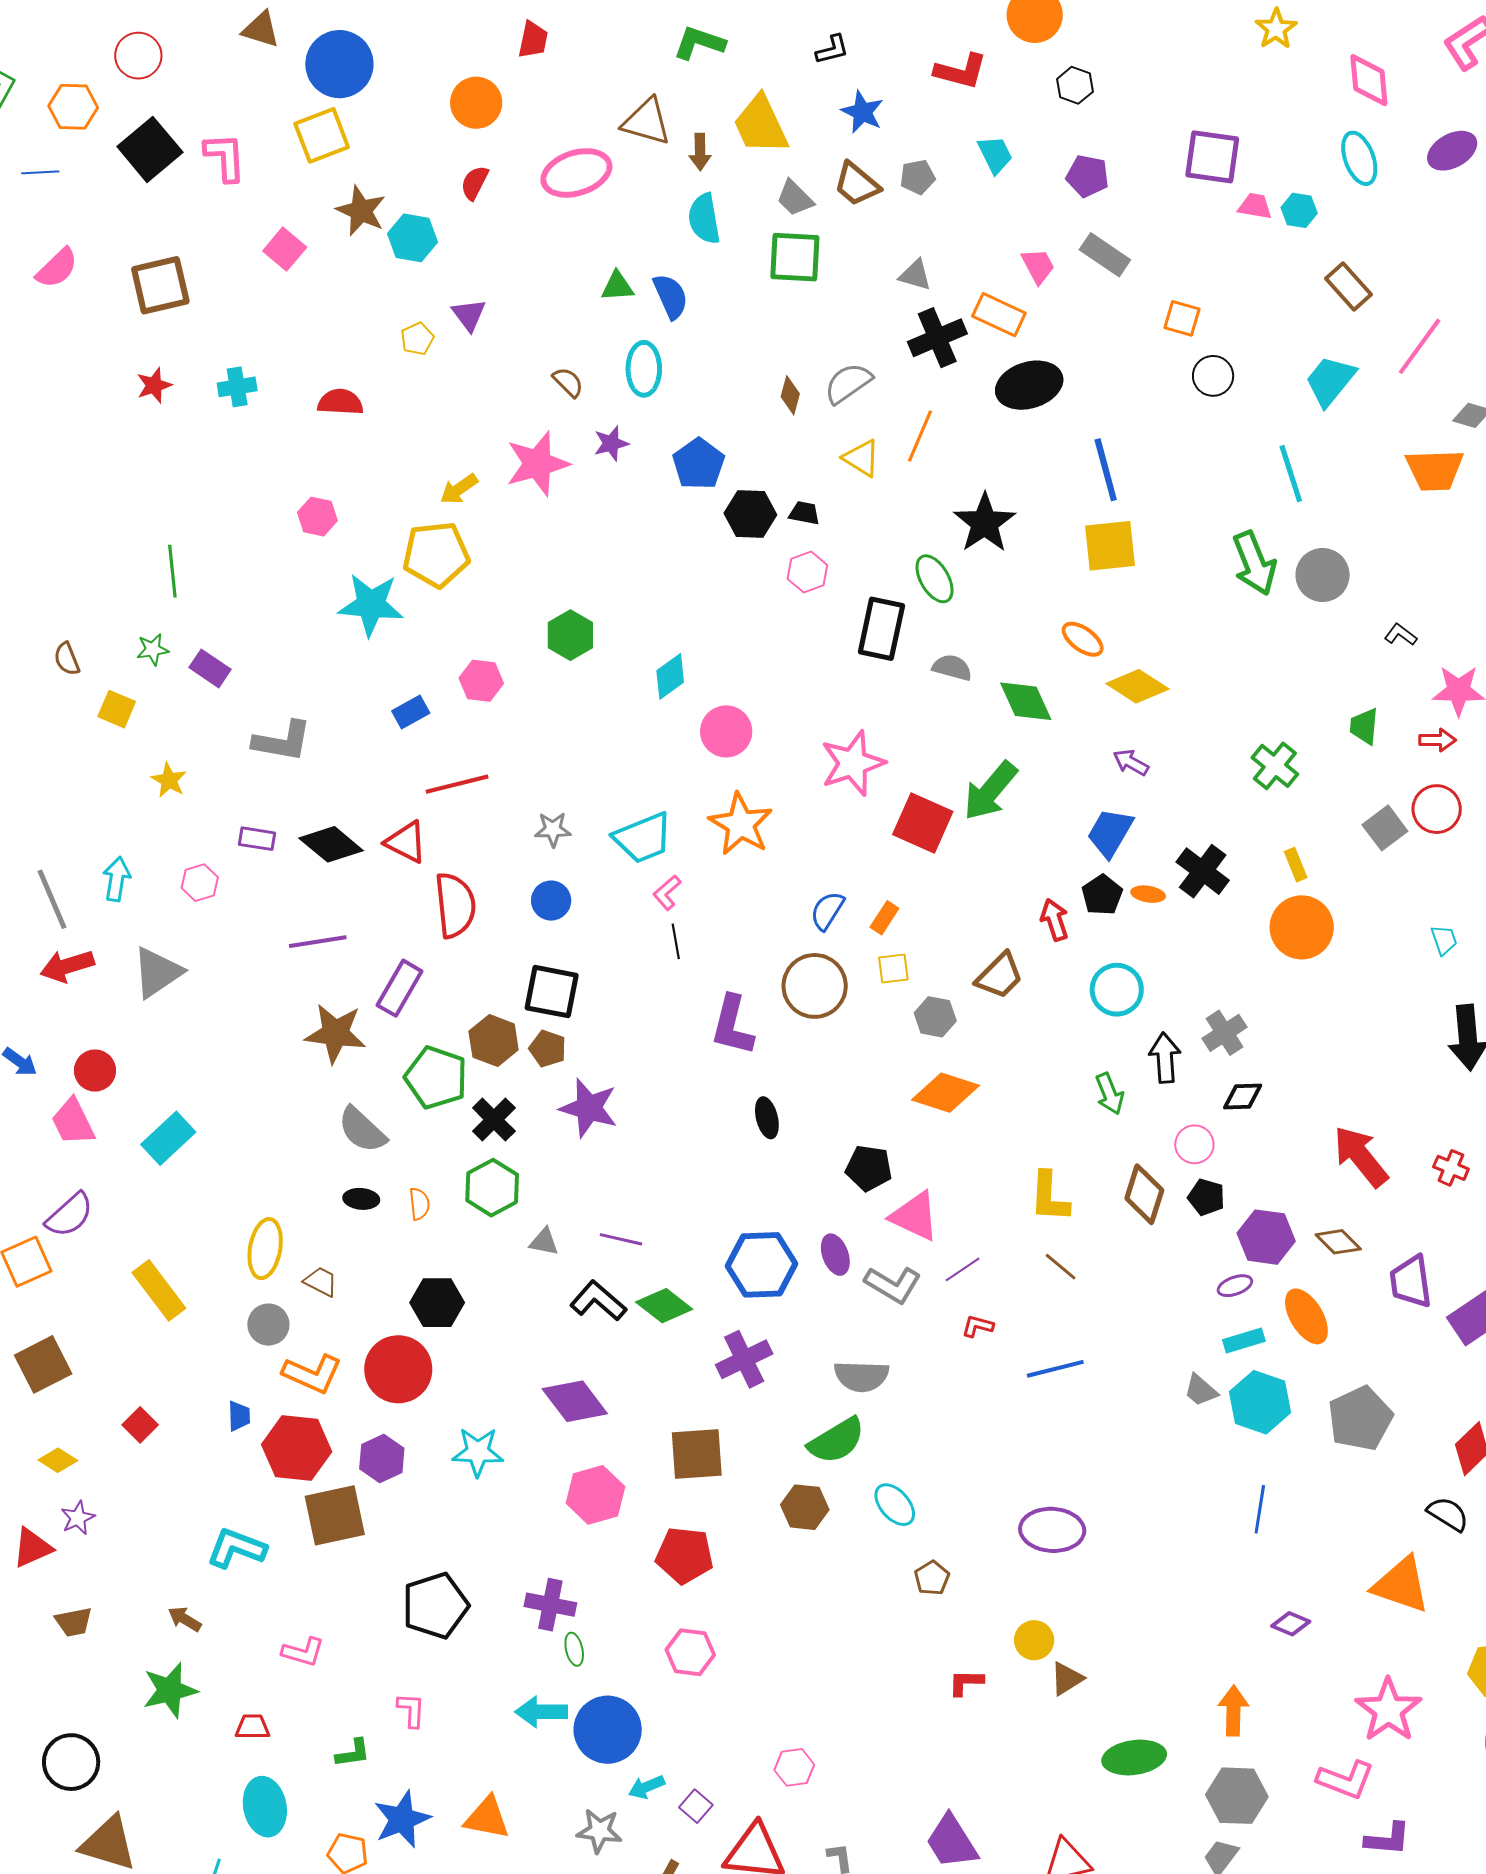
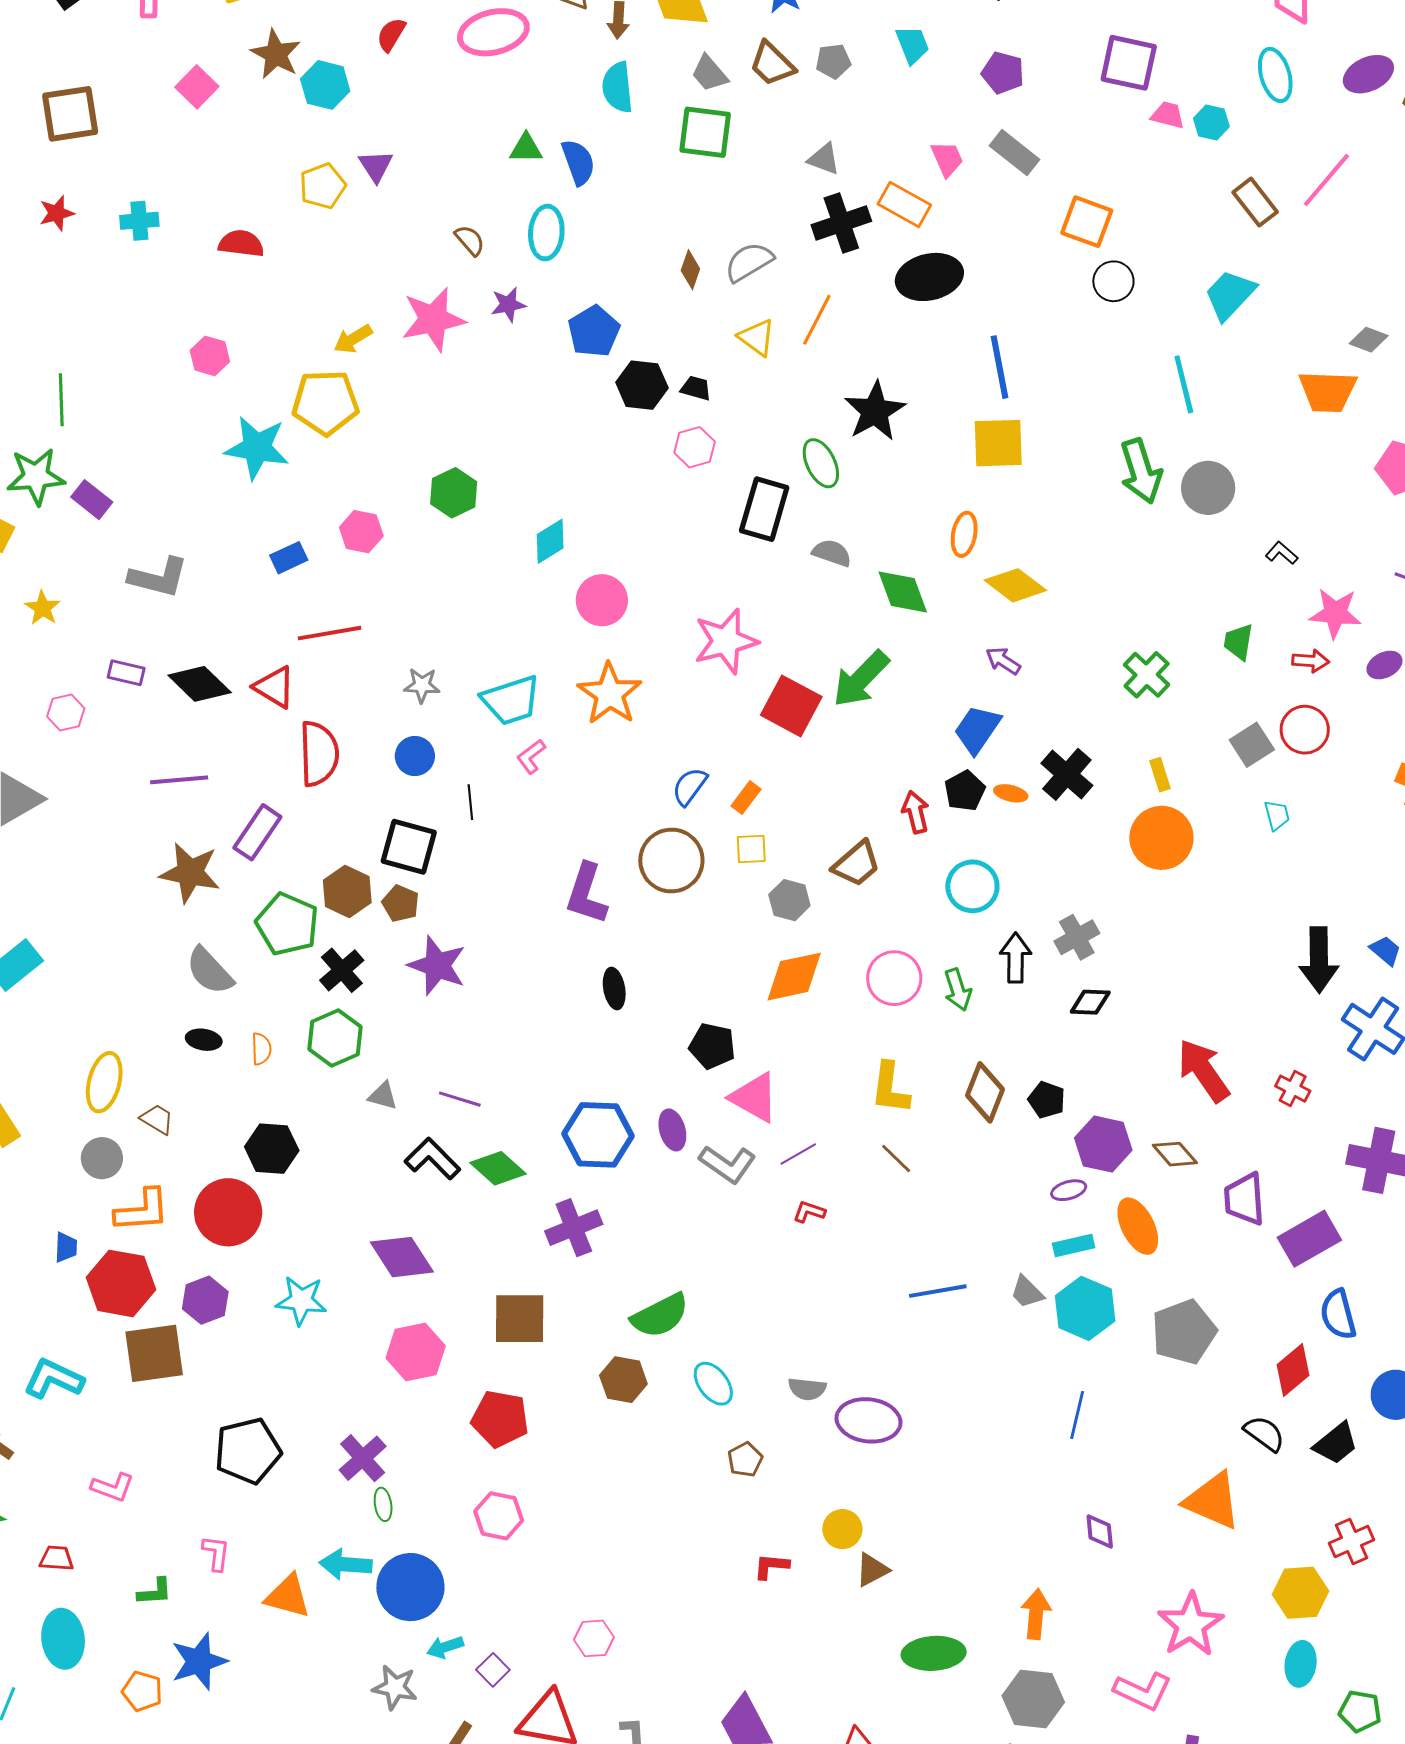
orange square: (1182, 318) -> (1087, 222), size x1.4
yellow pentagon: (417, 339) -> (323, 186), size x1.4
pink line: (1420, 346) -> (1326, 180), moved
orange ellipse: (1083, 639) -> (964, 534), turned 60
green star: (153, 649) -> (36, 476), size x1.8
cyan trapezoid: (1444, 940) -> (1277, 815), moved
black line: (676, 941) -> (470, 802), moved
orange diamond: (946, 1093) -> (794, 977), turned -34
pink circle: (1194, 1144) -> (894, 978), moved, size x1.4
blue line: (1055, 1369) -> (938, 1291), moved
orange L-shape: (312, 1374) -> (142, 1210), turned -32
gray semicircle: (861, 1376) -> (807, 1389), moved, size x0.7
purple cross: (550, 1605) -> (363, 1458), turned 33
purple diamond: (1291, 1624) -> (1100, 1531), turned 57
orange triangle: (487, 1818) -> (288, 1596), moved

